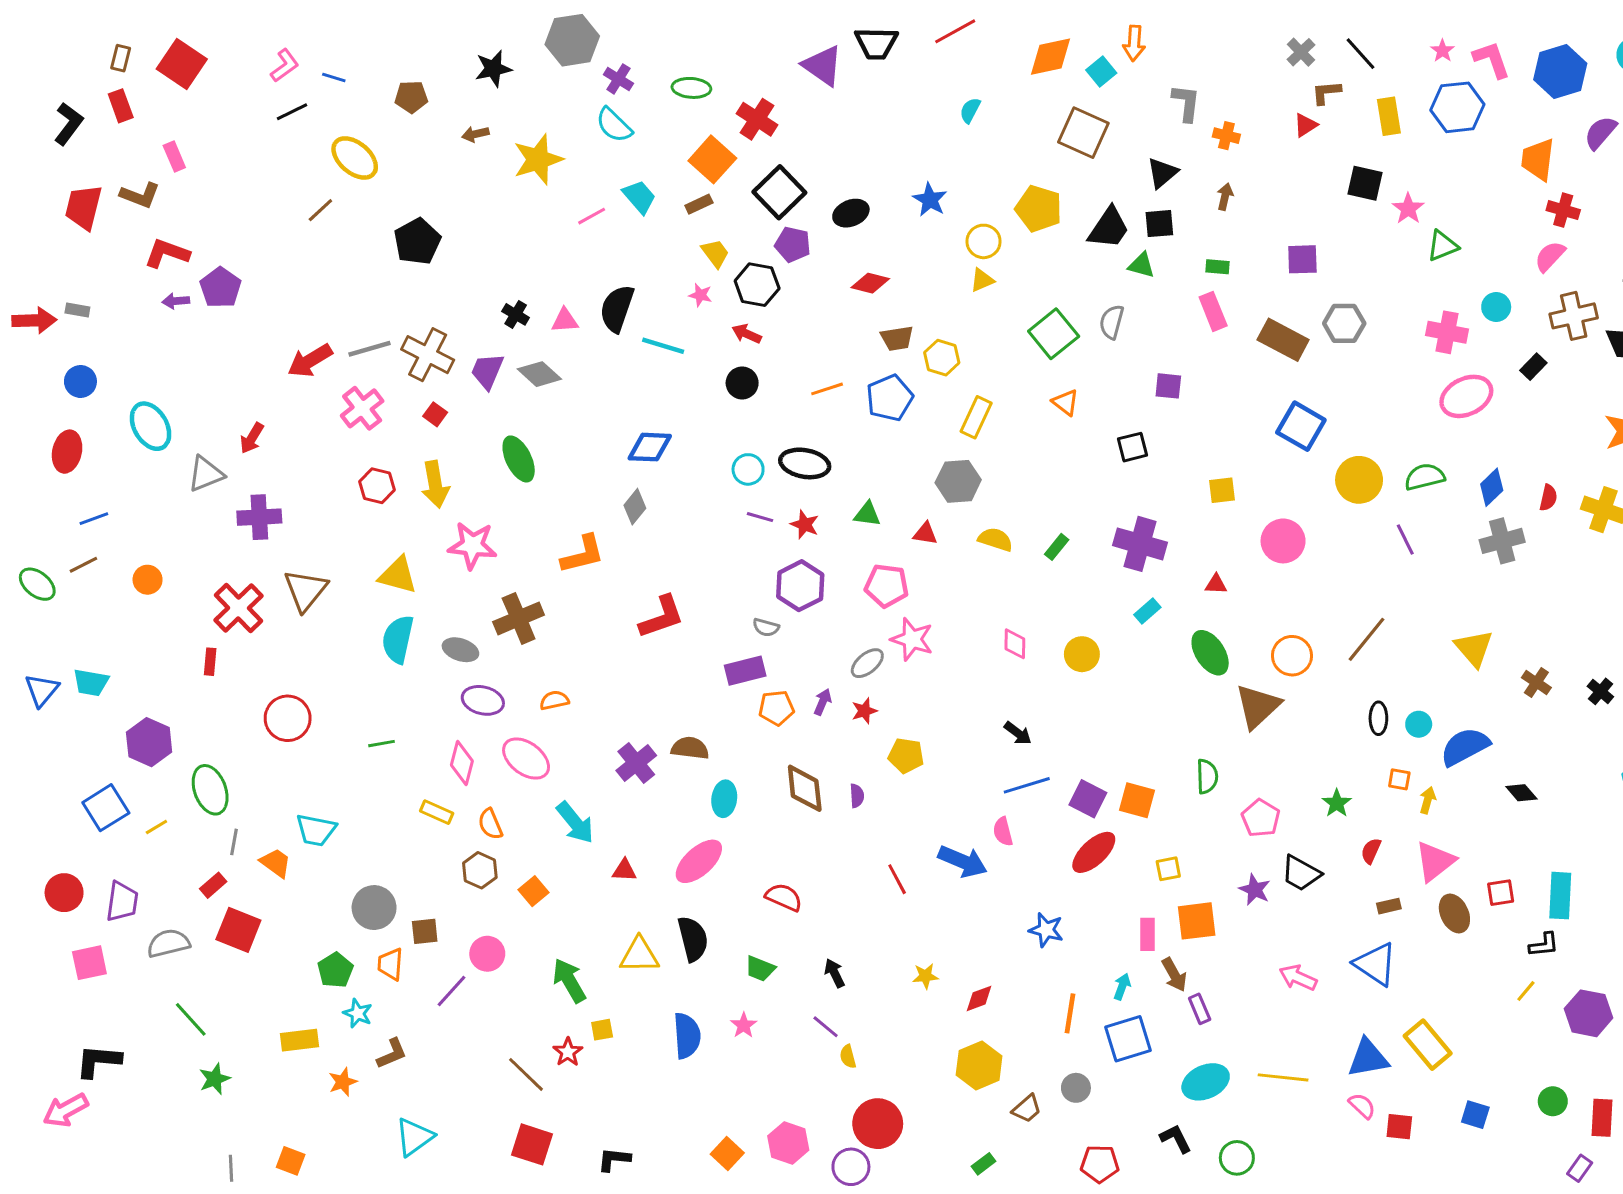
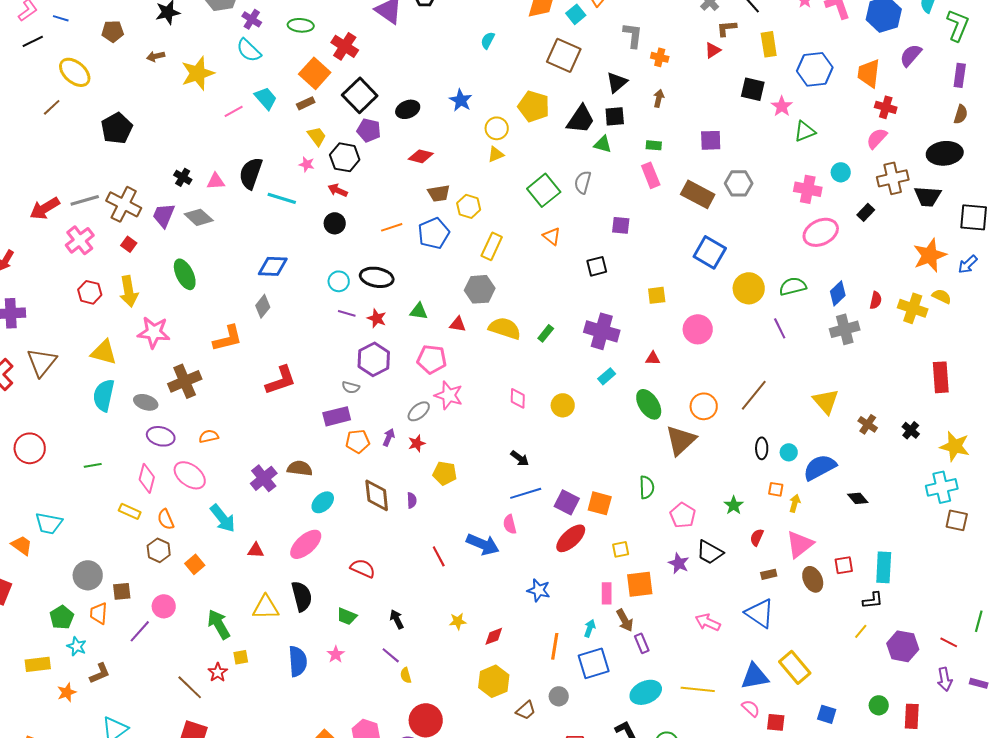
blue hexagon: (1457, 107) -> (815, 69), moved
yellow semicircle: (995, 539) -> (505, 328), size x1.4
cyan ellipse: (724, 799) -> (323, 502), turned 40

